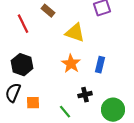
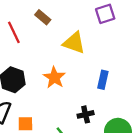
orange star: (71, 64) -> (54, 77), moved

